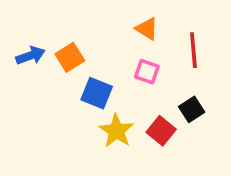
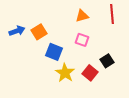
orange triangle: (147, 29) -> (82, 16), turned -48
red line: (193, 50) -> (112, 14), moved

